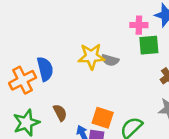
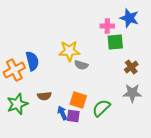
gray semicircle: (110, 60) -> (81, 65), moved
brown semicircle: (60, 113) -> (44, 96), turned 112

